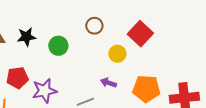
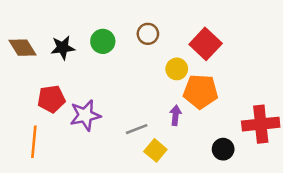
green circle: (58, 46) -> (103, 41), moved
purple arrow: (108, 83) -> (175, 115), moved, turned 77
orange pentagon: (146, 89) -> (201, 92), moved

